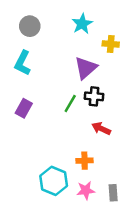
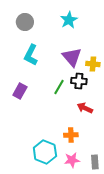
yellow cross: (111, 44) -> (93, 64), moved
cyan L-shape: (23, 63) -> (31, 55), moved
purple triangle: (86, 68) -> (72, 57), turned -30

